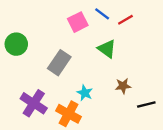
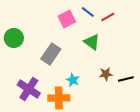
black line: (146, 104) -> (126, 79), moved
orange cross: (68, 114) -> (59, 98), turned -30

